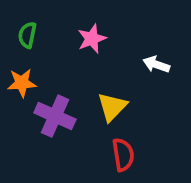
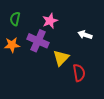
purple cross: (55, 116) -> (38, 41), moved
red semicircle: (123, 155) -> (79, 73), moved

